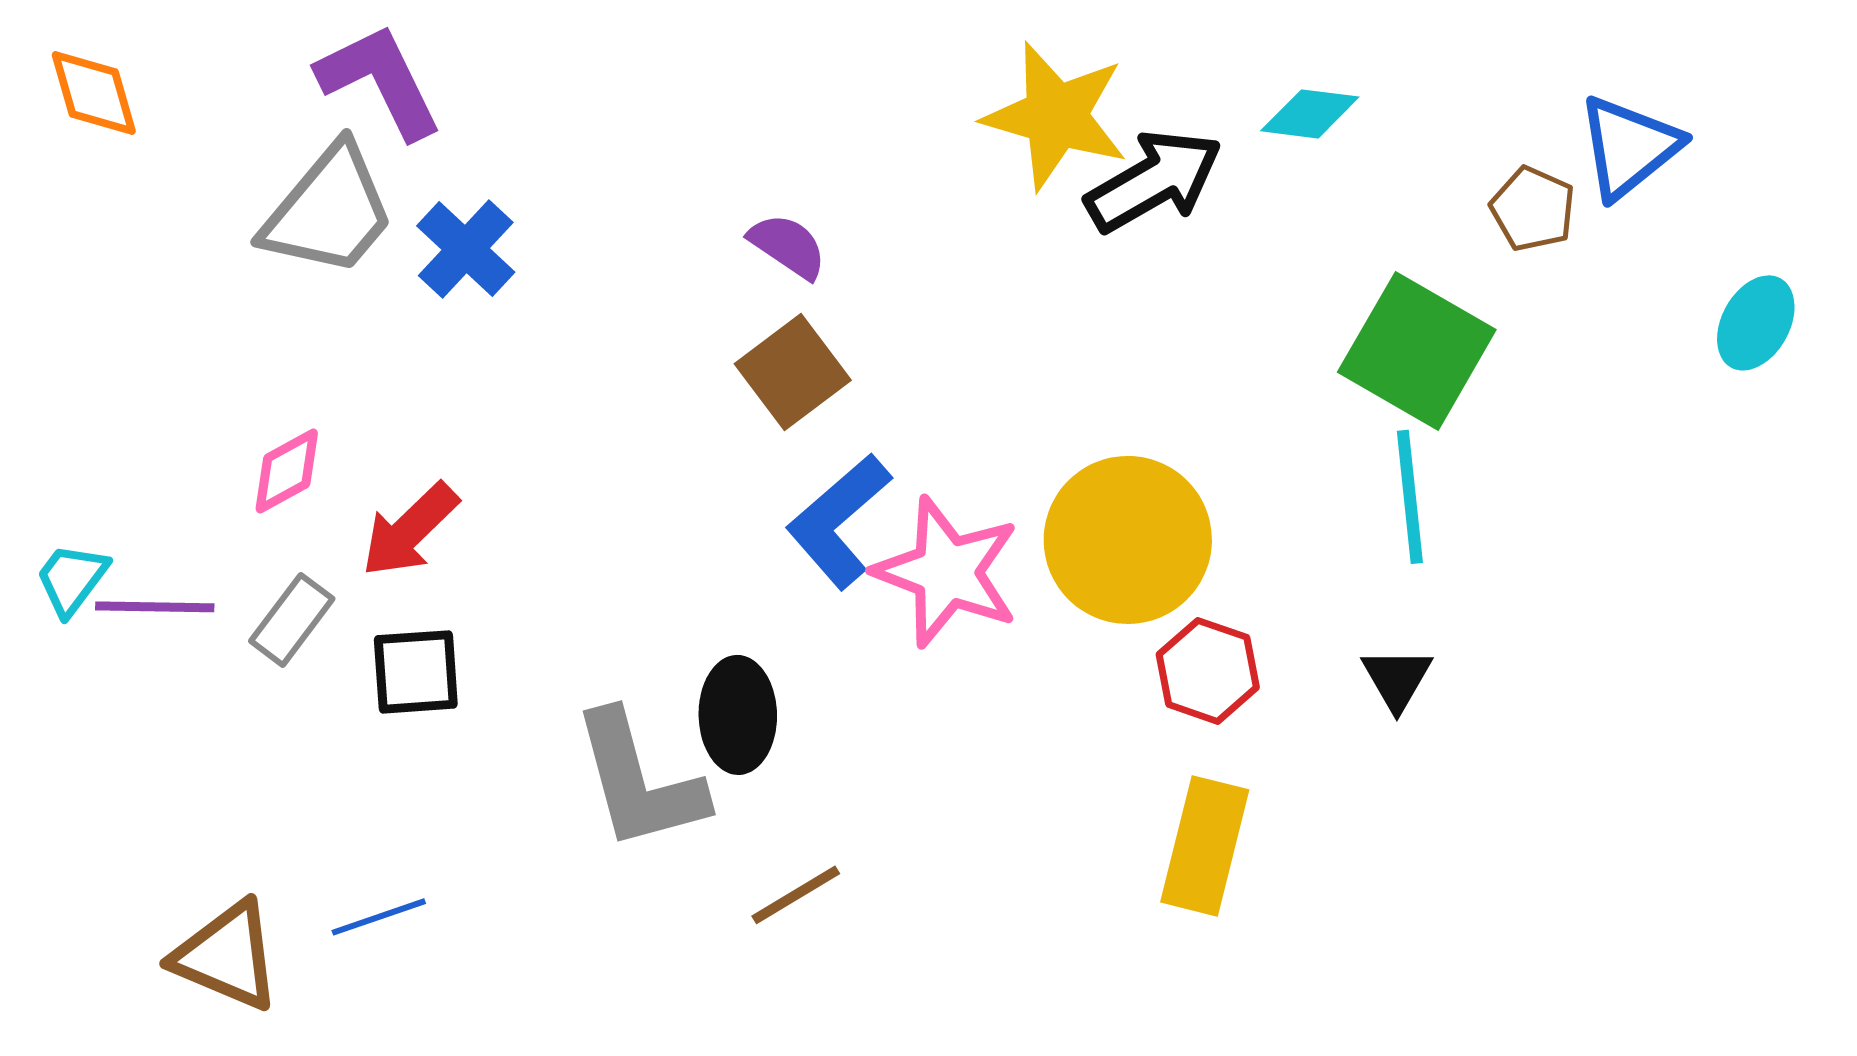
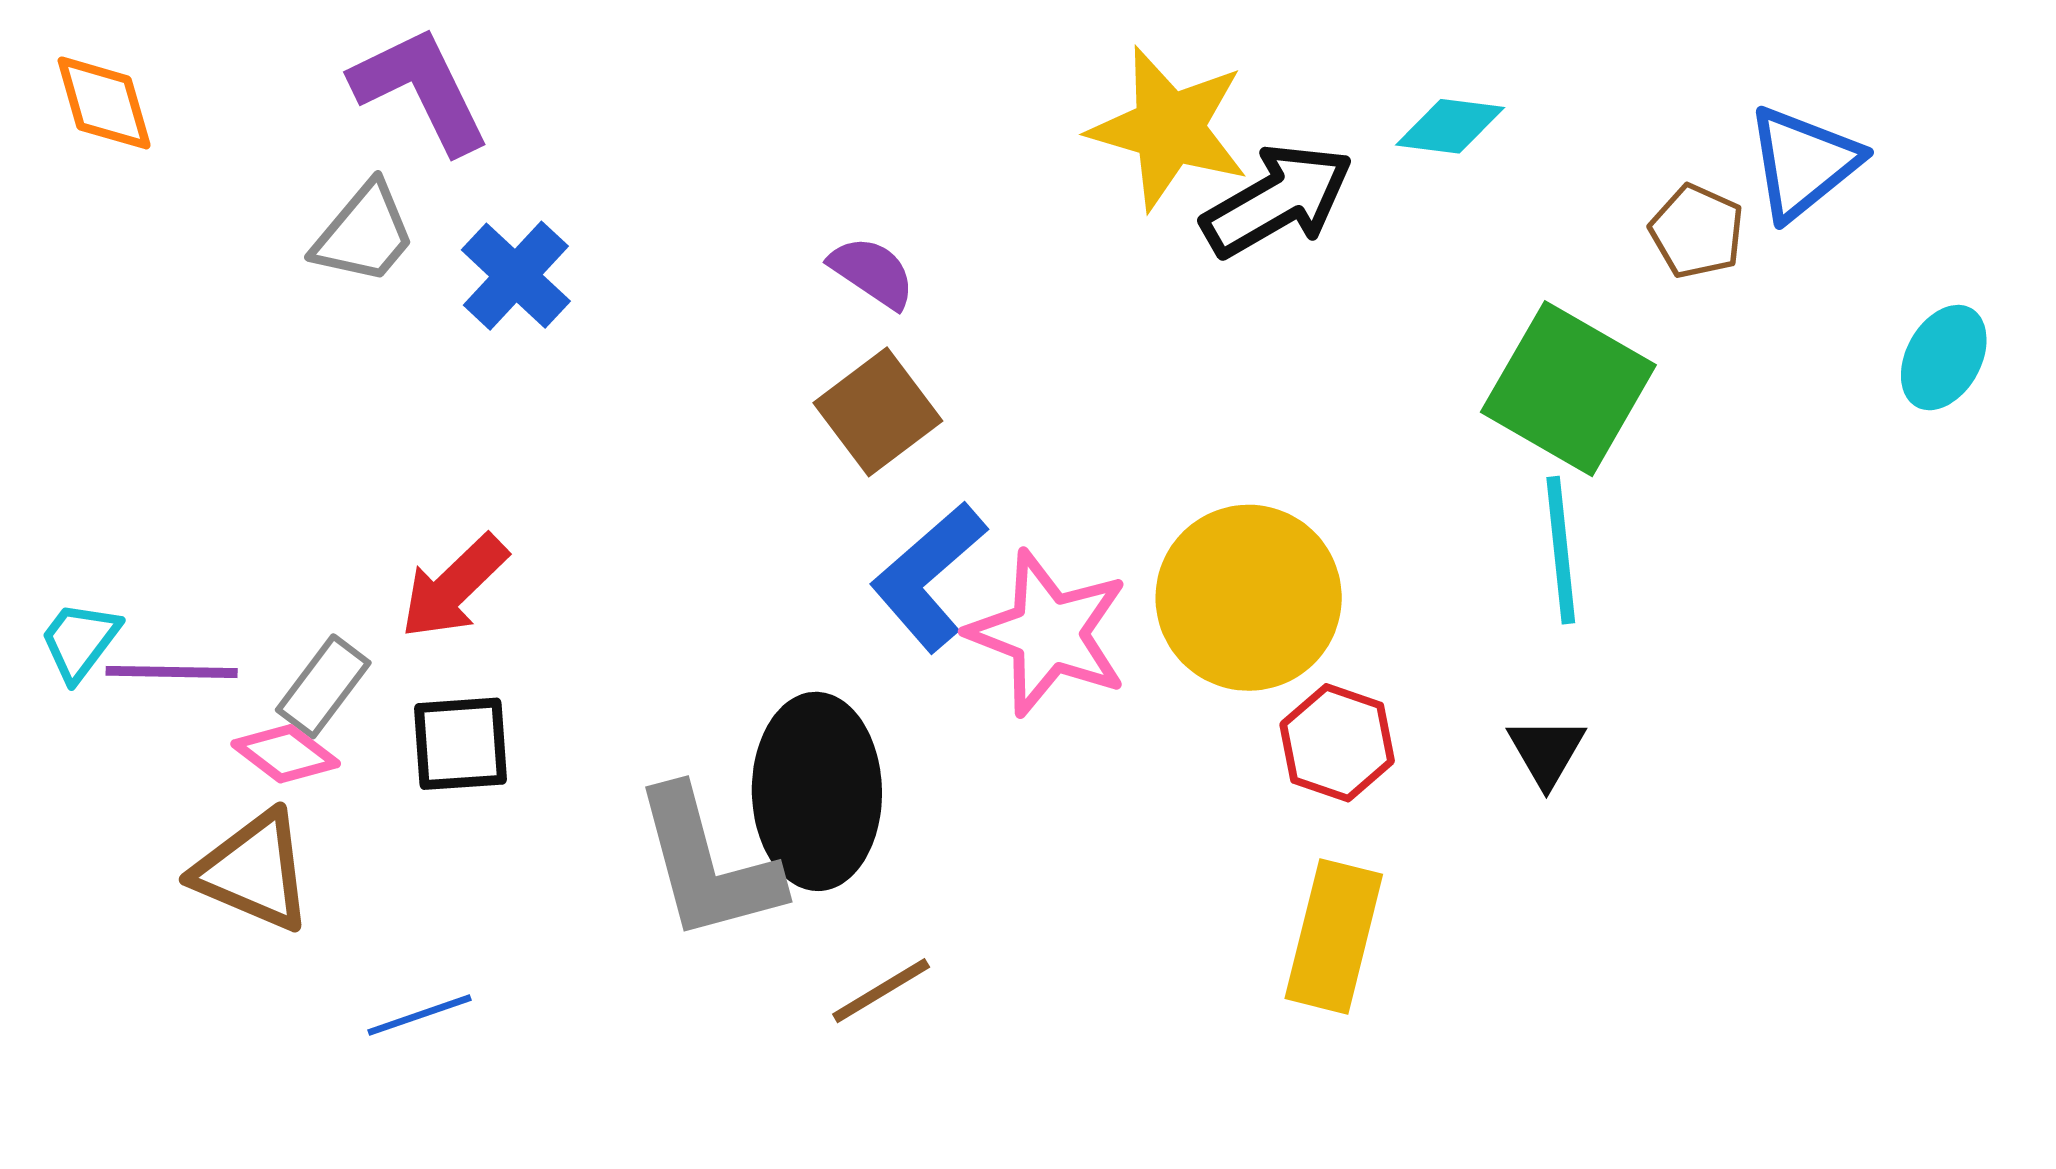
gray trapezoid: (329, 211) -> (364, 234), size x0.7
pink diamond: (287, 471) -> (286, 754), moved, turned 66
black ellipse: (738, 715) -> (817, 791), size x1.5
brown triangle: (227, 956) -> (253, 871), moved

